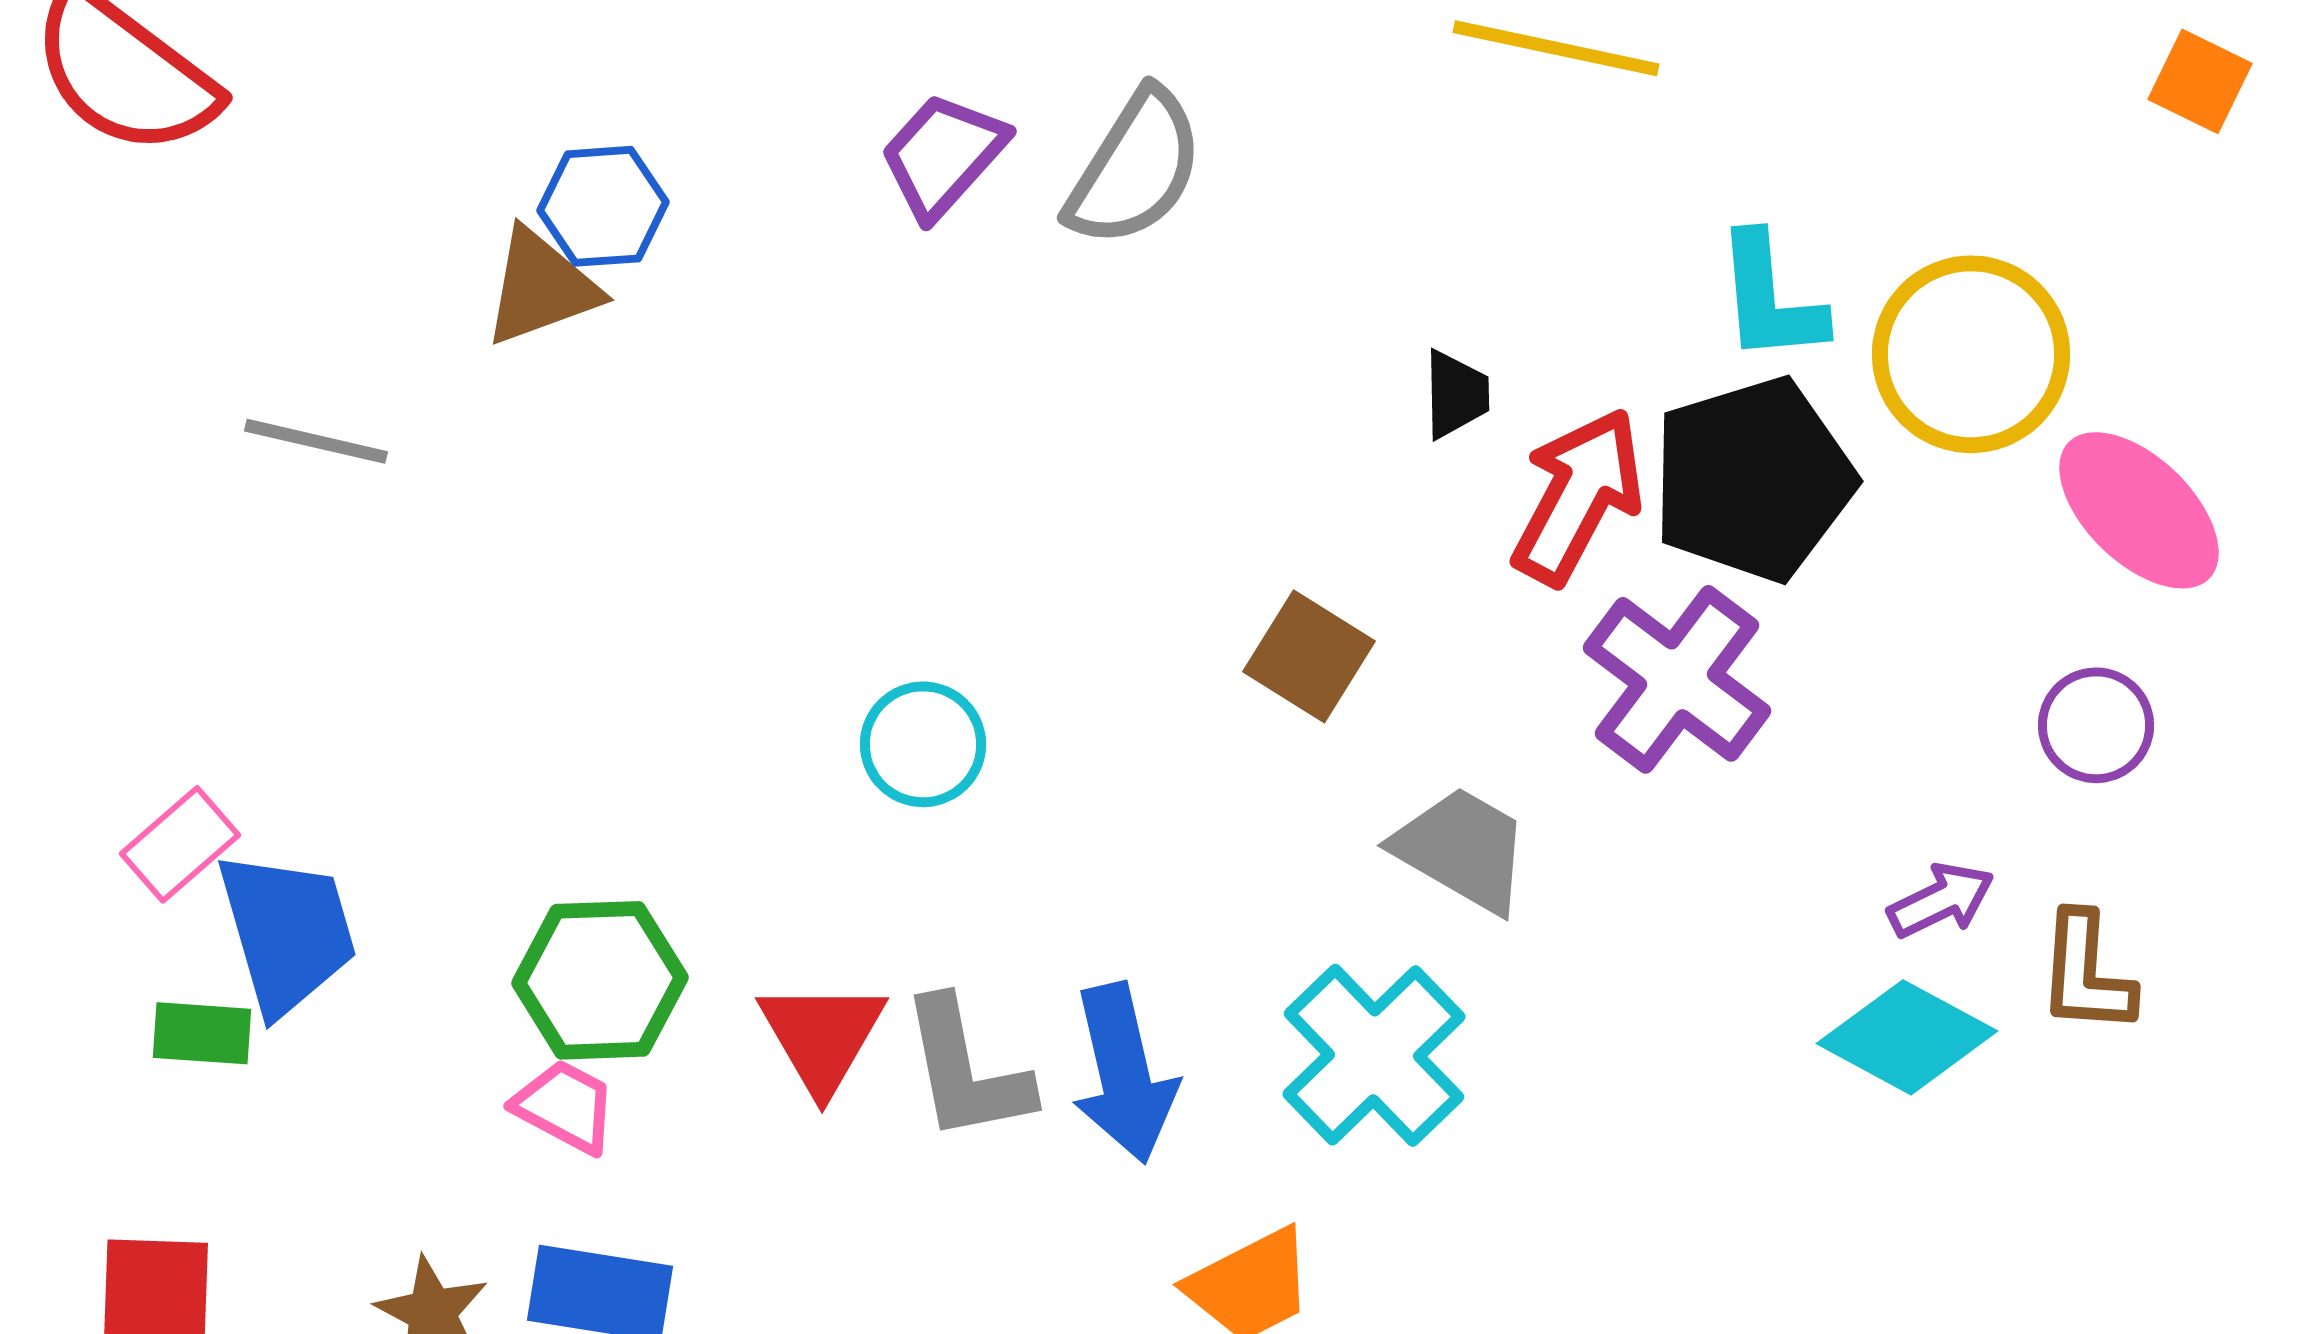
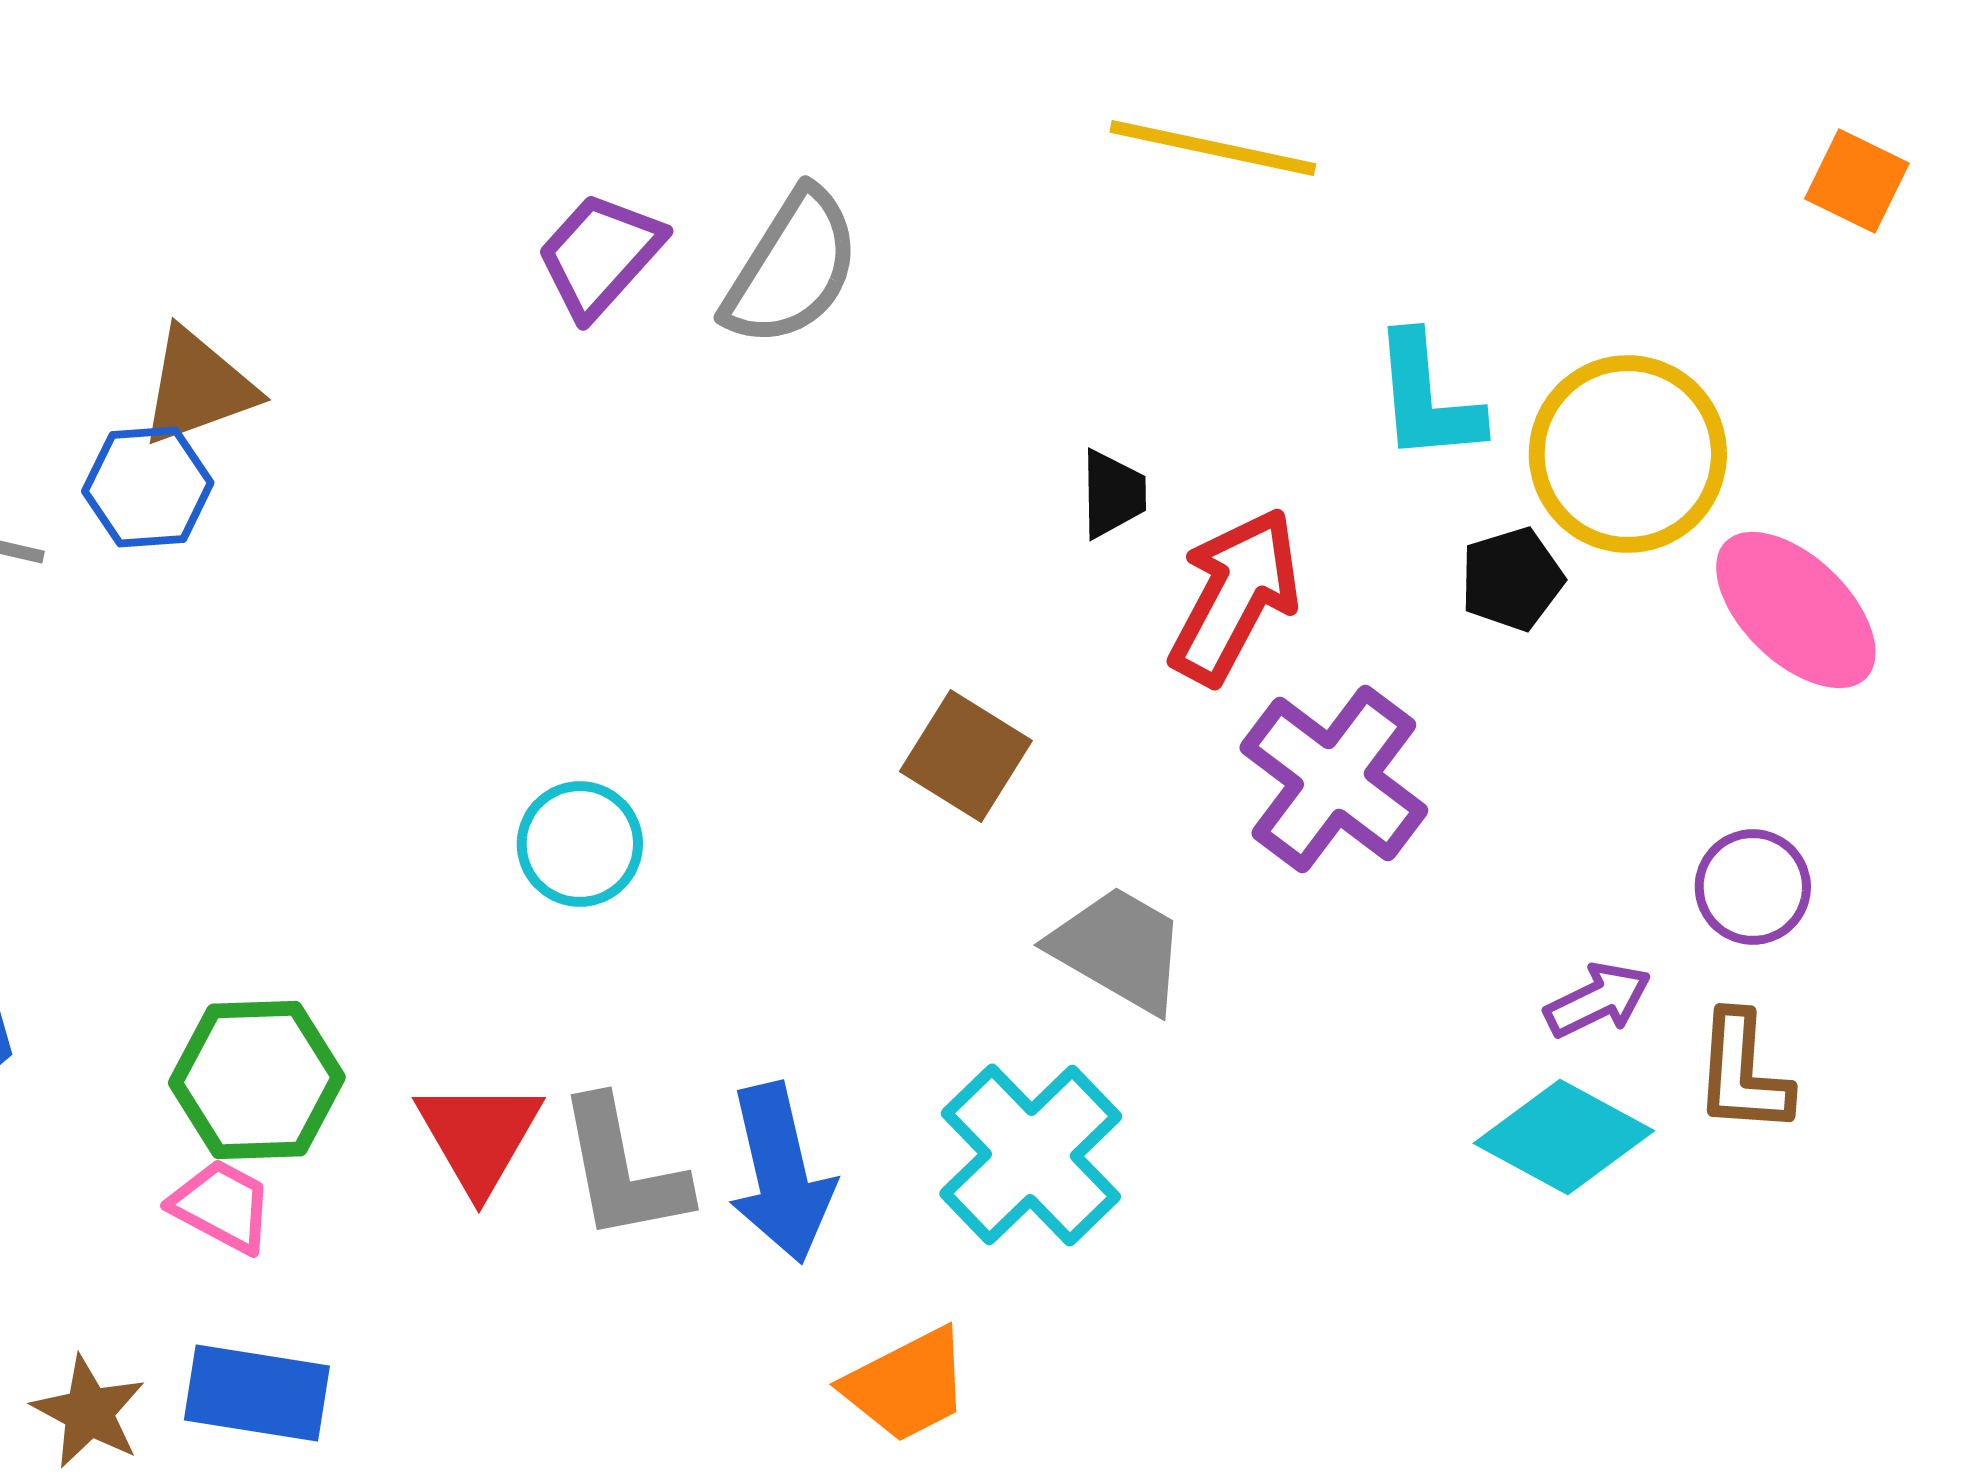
blue hexagon: (603, 206) -> (148, 487), moved
black pentagon: (1753, 479) -> (1512, 579), moved, size x0.5
purple circle: (2096, 725) -> (1753, 887), moved

